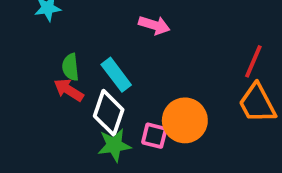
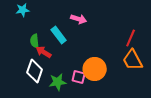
cyan rectangle: (116, 75) -> (59, 35), moved
red arrow: (69, 90) -> (44, 52), moved
white diamond: (109, 113) -> (35, 71), moved

